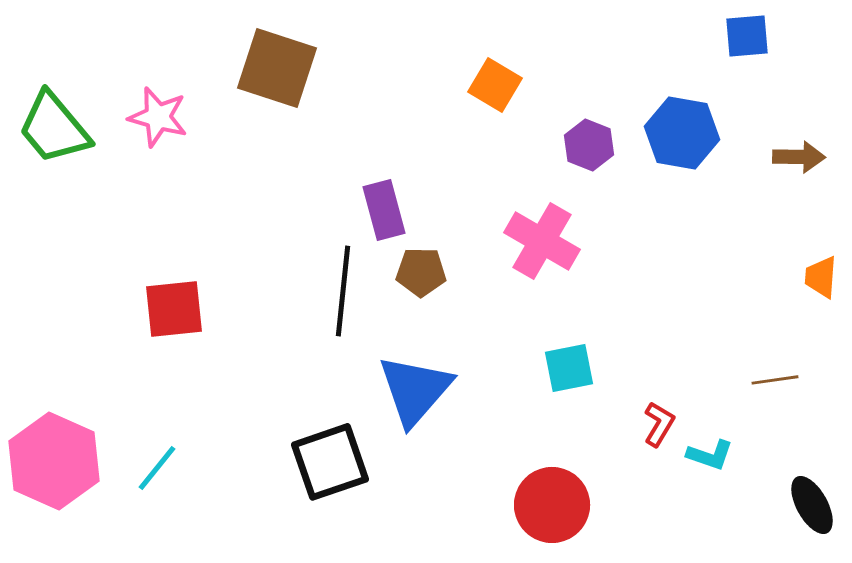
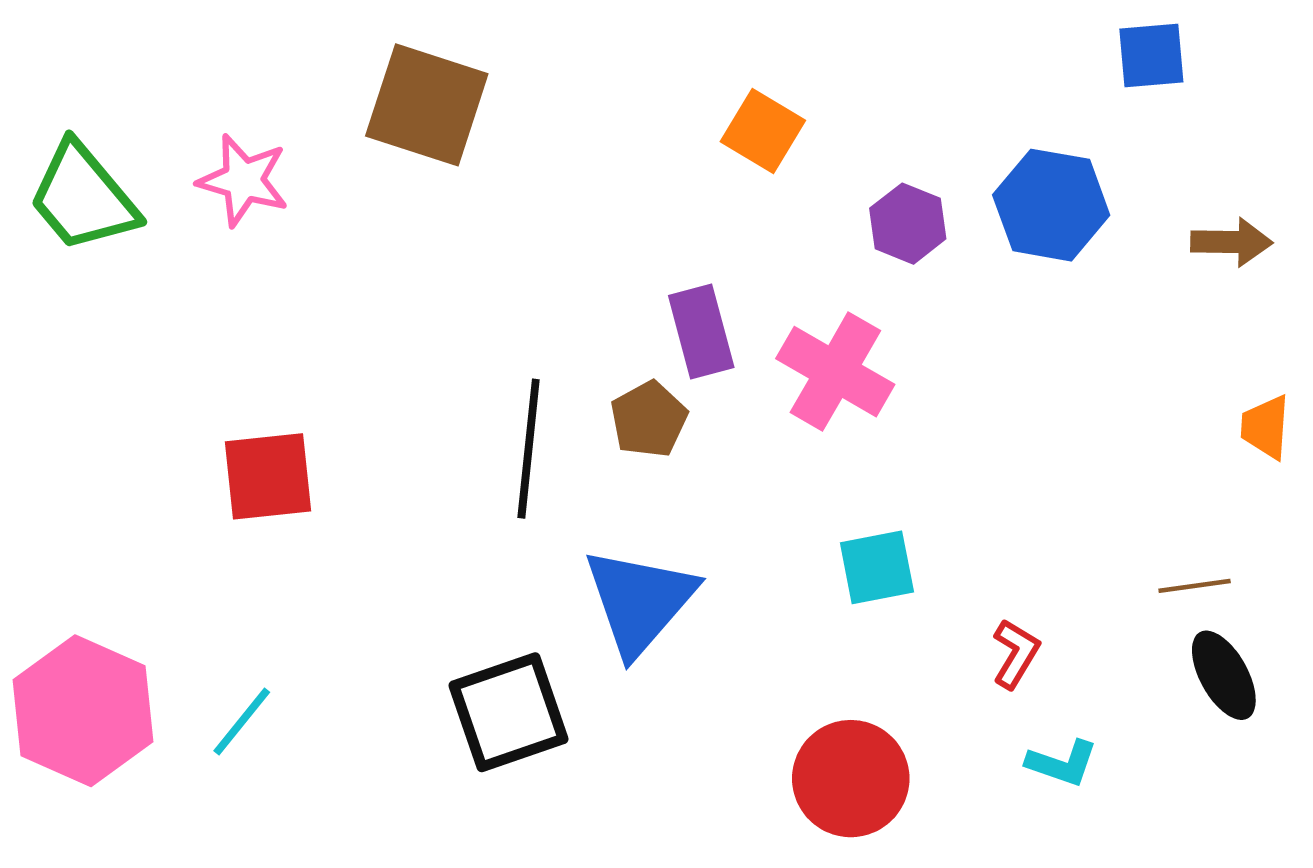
purple rectangle: (384, 210) -> (701, 331), moved
brown pentagon: (421, 272) -> (649, 419), turned -30
cyan L-shape: (710, 455) -> (1062, 763), moved
black ellipse: (812, 505) -> (1224, 675), moved

